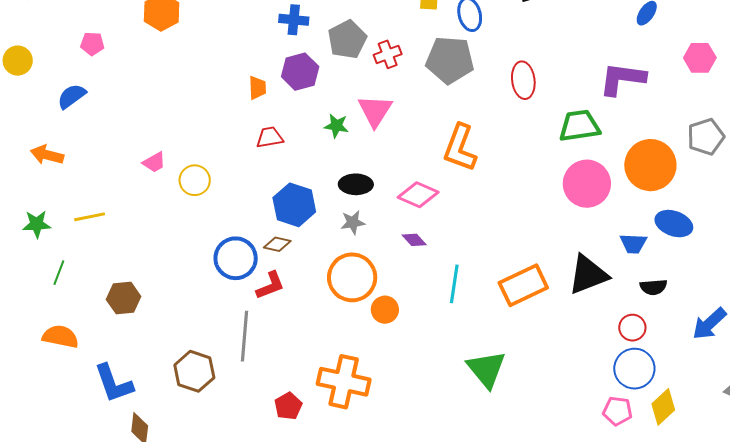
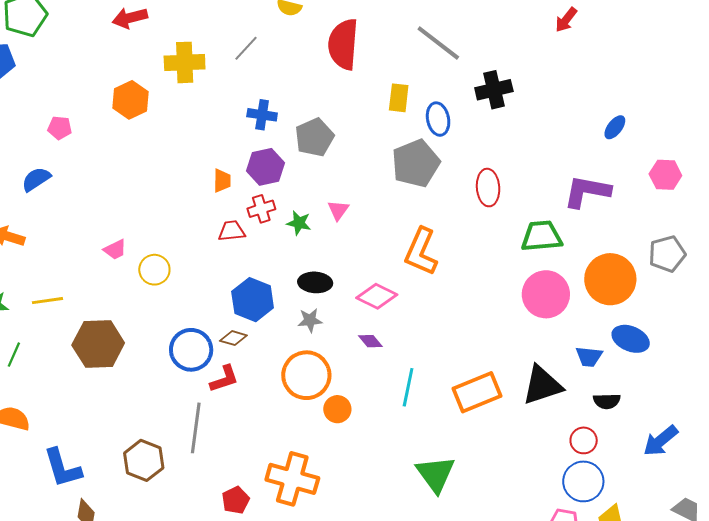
red cross: (388, 54) -> (261, 209), moved
gray pentagon: (450, 60) -> (416, 163), turned -30
pink triangle: (375, 111) -> (338, 210), size x0.6
brown hexagon: (124, 298) -> (98, 344), moved, size x1.5

